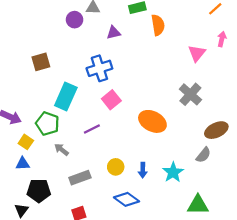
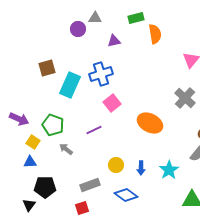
cyan rectangle: (66, 96) -> (70, 85), moved
gray rectangle: (80, 178) -> (90, 185), moved

